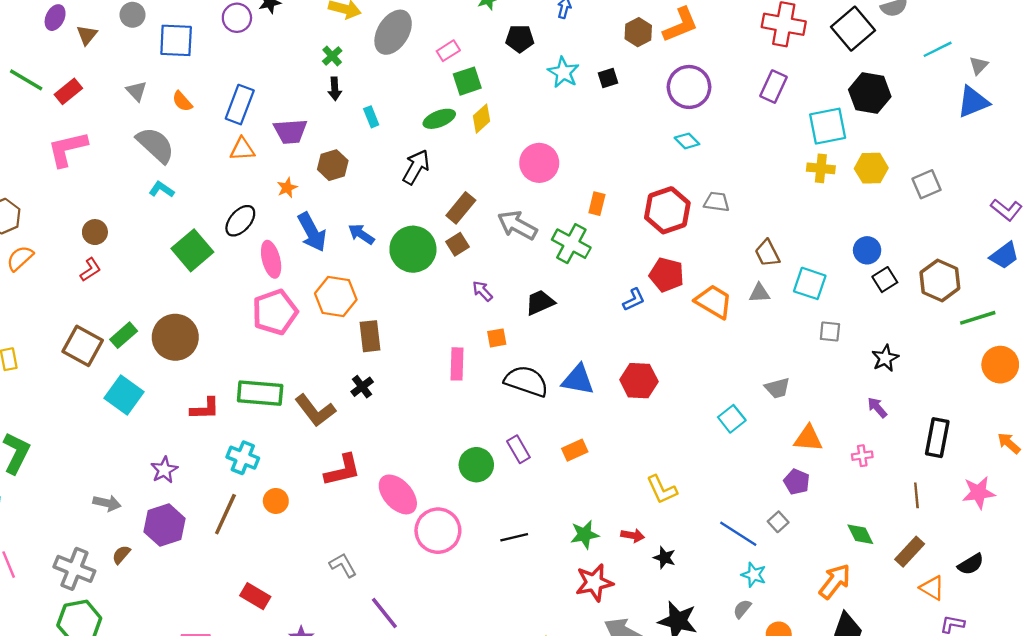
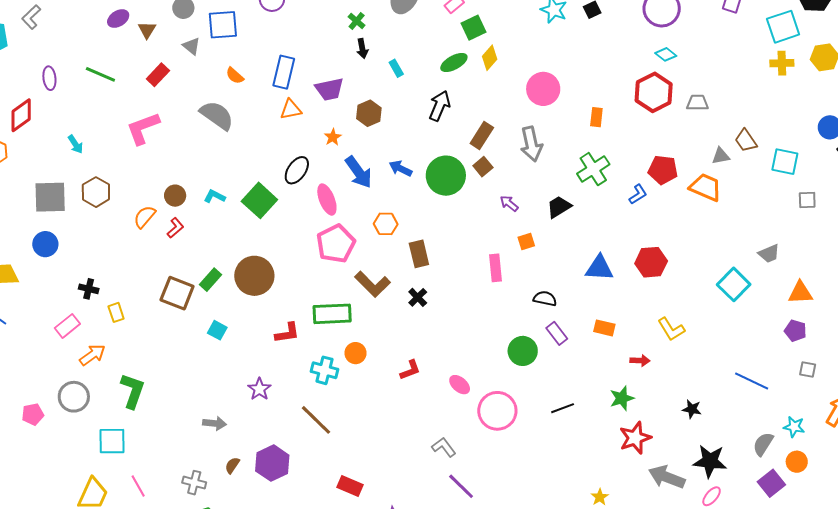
purple ellipse: (55, 18) -> (118, 19), turned 40
red rectangle: (68, 91) -> (158, 75), moved
gray triangle: (136, 91) -> (191, 46), moved
cyan L-shape: (162, 189) -> (215, 196), moved
red hexagon: (667, 210) -> (654, 92), moved
gray arrow: (517, 225) -> (531, 144), turned -124
green cross: (571, 244) -> (593, 169), moved, turned 36
orange semicircle: (20, 258) -> (145, 217), moved
gray triangle: (759, 293) -> (721, 156), moved
orange hexagon: (336, 297) -> (386, 224), size x0.7
black semicircle: (526, 381) -> (545, 299), moved, size x0.6
cyan square: (124, 395) -> (217, 330), size x0.6
brown L-shape: (315, 410) -> (373, 284), moved
cyan square: (732, 419) -> (734, 284), size x1.4
orange rectangle: (575, 450) -> (604, 328), turned 45
red L-shape: (343, 470) -> (410, 370), size x0.7
yellow L-shape: (662, 490) -> (671, 329), moved
pink ellipse: (398, 494) -> (460, 385), size x0.6
orange circle: (276, 501) -> (356, 353), moved
brown line: (225, 514) -> (316, 420), turned -63
gray square: (778, 522) -> (808, 369), moved, turned -30
purple hexagon: (164, 525) -> (272, 463), moved
red arrow: (633, 535) -> (640, 361), moved
gray L-shape: (343, 565) -> (444, 447), moved
gray cross: (74, 569) -> (194, 483), size x0.7
cyan star: (754, 575) -> (794, 427), moved
gray semicircle: (742, 609) -> (763, 444), size x1.4

